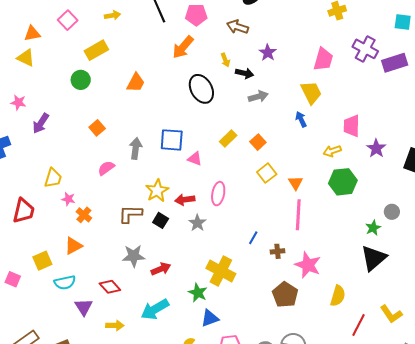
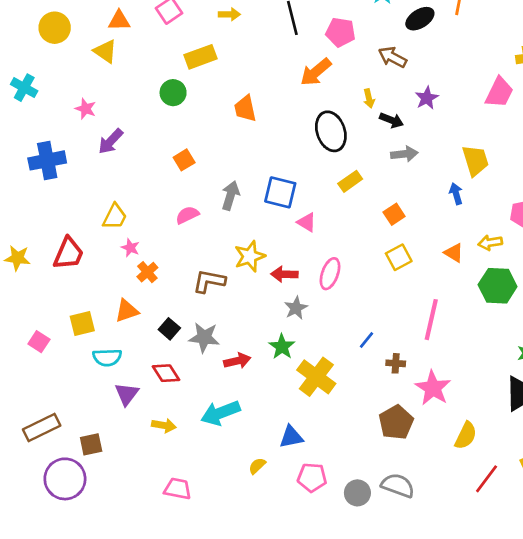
pink trapezoid: (323, 59) -> (499, 92), moved
orange trapezoid: (136, 83) -> (245, 109), turned 130
yellow rectangle: (228, 138) -> (350, 181), moved
orange triangle: (295, 183) -> (454, 253), moved, turned -35
black square: (161, 220) -> (169, 329), moved
green star: (198, 293) -> (282, 347), moved

